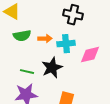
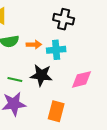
pink diamond: (90, 55) -> (82, 79), moved
black star: (52, 68) -> (41, 75), turned 30

